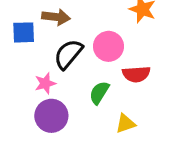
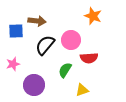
pink star: (45, 83) -> (13, 64), moved

